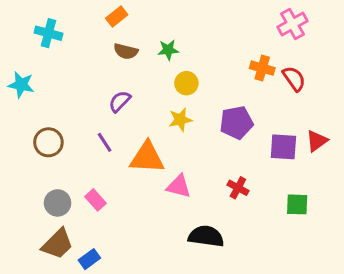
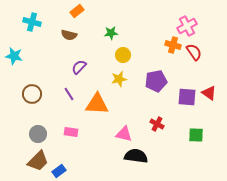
pink cross: (293, 24) -> (187, 26), moved
brown semicircle: (126, 51) -> (69, 35), moved
red triangle: (317, 141) -> (209, 93), turned -49
pink triangle: (179, 186) -> (124, 134), moved
pink rectangle: (95, 200) -> (71, 132), moved, turned -40

